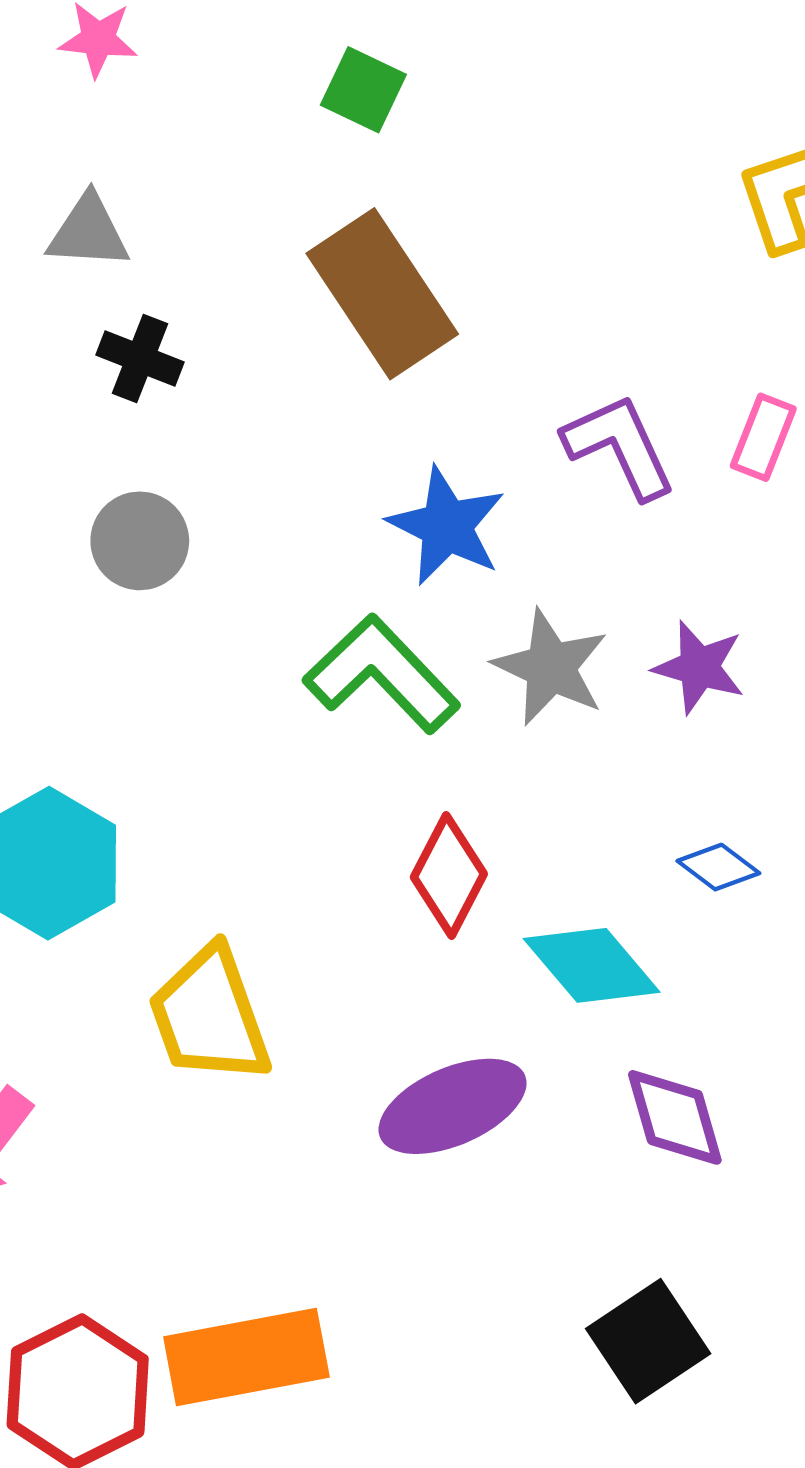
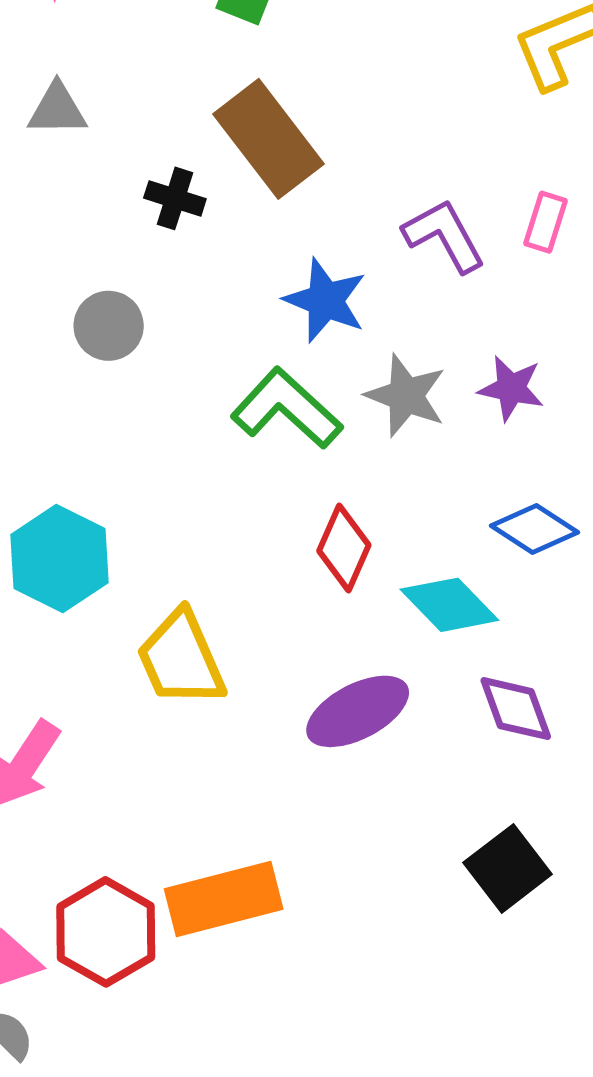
black cross: (140, 359) -> (175, 198), moved
blue diamond: (718, 867) -> (534, 529), size x1.5

